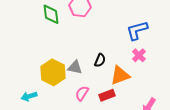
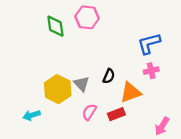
pink cross: (139, 55) -> (151, 71), turned 32
gray triangle: (75, 67) -> (82, 84), turned 35

